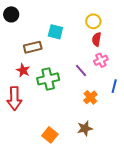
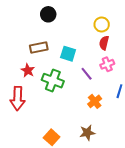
black circle: (11, 14) -> (48, 14), moved
cyan square: (55, 32) -> (68, 54), moved
green cross: (48, 79) -> (53, 81), turned 30

